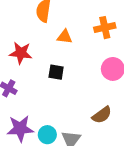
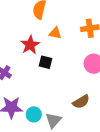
red star: (21, 53) -> (30, 45), moved, turned 30

